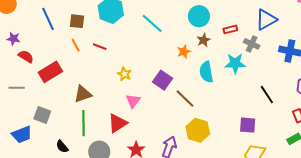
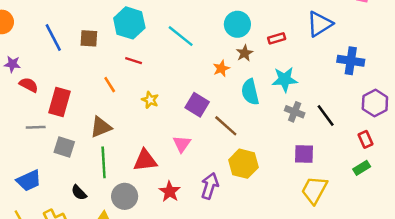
gray cross: (252, 44) -> (295, 112), moved
orange line: (76, 45) -> (110, 85), moved
red line: (100, 47) -> (134, 61), moved
red rectangle: (50, 72) -> (60, 102), turned -40
gray line: (17, 88) -> (36, 127), moved
pink triangle: (133, 101) -> (182, 144), moved
gray square: (42, 115) -> (64, 147), moved
red triangle: (118, 123) -> (145, 160), turned 30

